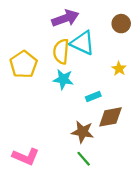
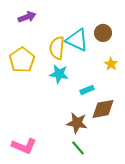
purple arrow: (65, 18) -> (27, 17), moved, size x0.7
brown circle: (121, 24) -> (103, 33), moved

